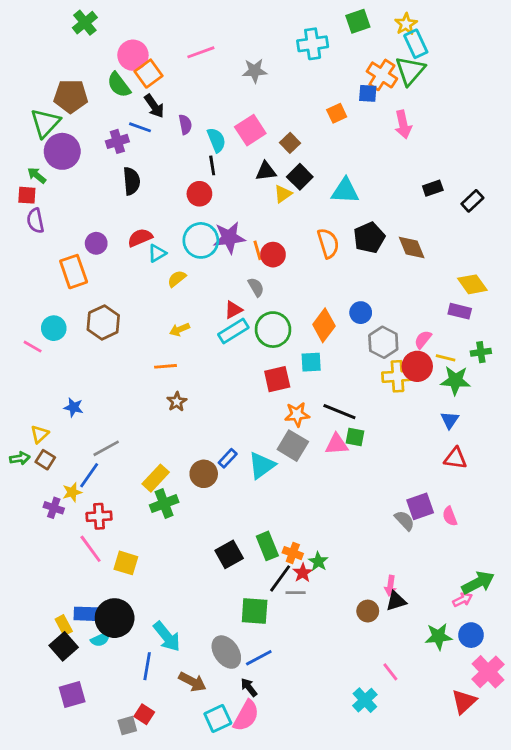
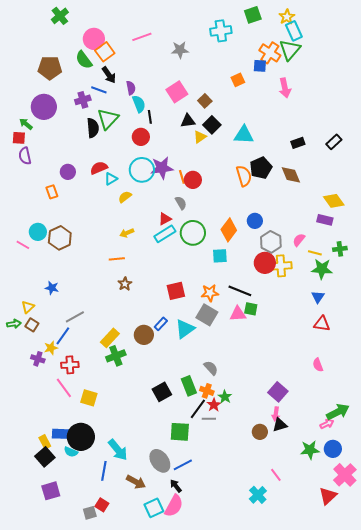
green triangle: (45, 123) -> (108, 119), moved
cyan semicircle: (216, 140) -> (139, 104), moved
black rectangle: (433, 188) -> (298, 143), moved
orange semicircle: (328, 243) -> (244, 176), moved
orange rectangle: (74, 272) -> (52, 192), size x0.6
brown hexagon: (103, 322) -> (60, 238), moved
red circle: (417, 366) -> (265, 263), moved
red square: (277, 379) -> (176, 291), moved
purple square: (420, 506) -> (278, 392), moved, turned -30
gray semicircle: (405, 520) -> (211, 368), moved
cyan semicircle: (100, 639) -> (71, 452), turned 48

